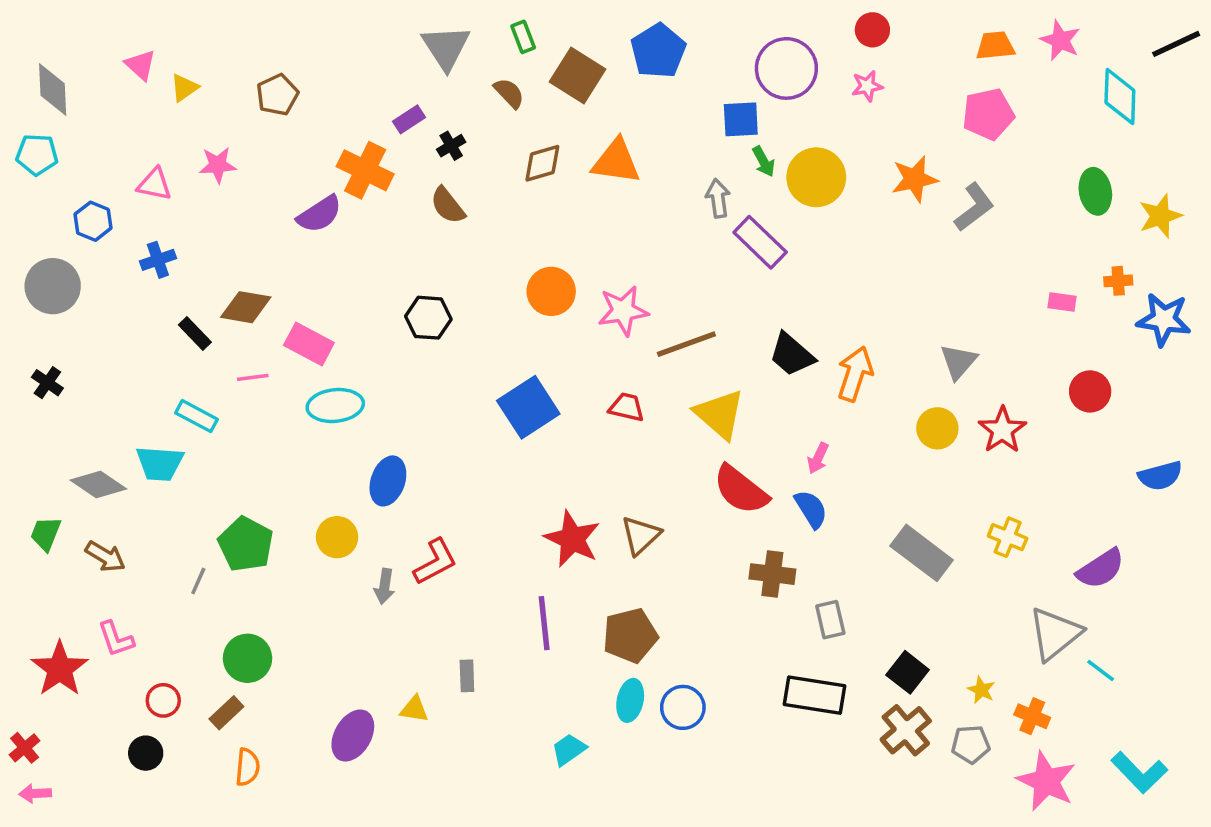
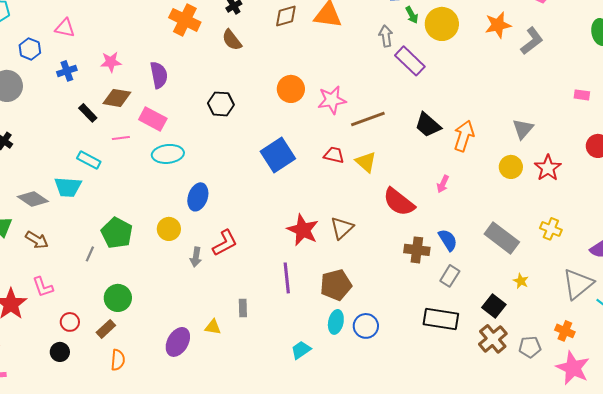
pink star: (218, 165) -> (111, 62), moved
purple semicircle: (319, 214) -> (159, 75), moved, turned -68
yellow triangle: (720, 414) -> (366, 162), moved, size x0.7
blue semicircle: (811, 509) -> (448, 240), moved
gray rectangle: (830, 620) -> (450, 276), turned 45
yellow star: (981, 690) -> (521, 281), moved

